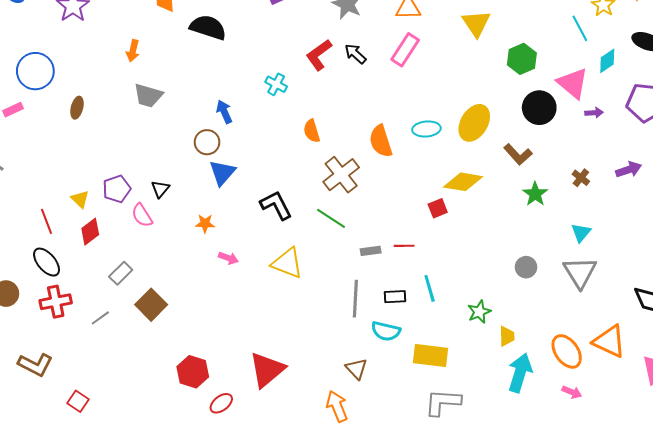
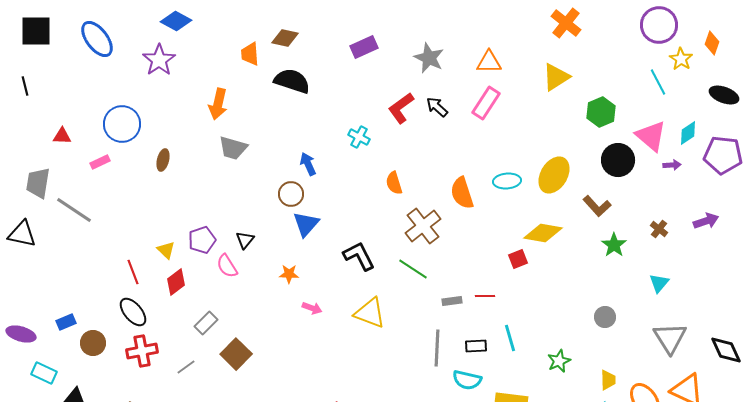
yellow triangle: (476, 23) -> (556, 77), turned 32
orange arrow: (133, 51) -> (218, 104), size x1.4
cyan diamond: (607, 61) -> (688, 133), moved
gray triangle: (580, 272) -> (670, 338), moved
yellow trapezoid: (507, 336) -> (608, 380), moved

